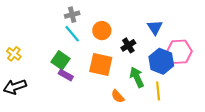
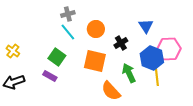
purple rectangle: (66, 75) -> (50, 76), moved
yellow line: (158, 91) -> (157, 77), moved
orange semicircle: (118, 96) -> (111, 91), size x1.5

